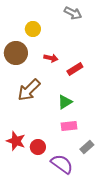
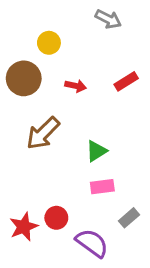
red rectangle: (75, 69) -> (126, 81), moved
red star: (16, 141) -> (24, 227), moved, turned 30

